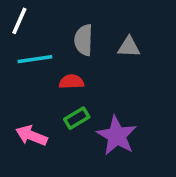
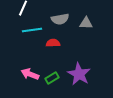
gray semicircle: (84, 40) -> (60, 19), turned -102
green rectangle: (77, 118) -> (52, 78), moved

